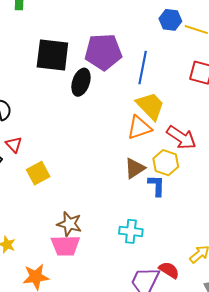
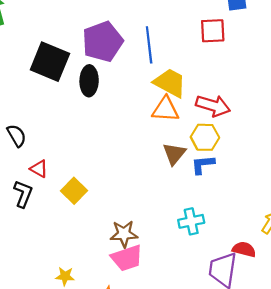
black square: (52, 55) -> (50, 62), turned 33
orange triangle: (139, 128) -> (166, 109), turned 40
blue L-shape: (157, 186) -> (203, 165), turned -80

